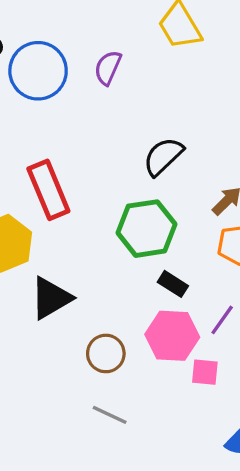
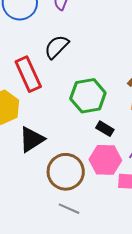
black semicircle: (163, 156) -> (57, 47), moved
brown circle: (106, 353) -> (66, 172), size x1.6

